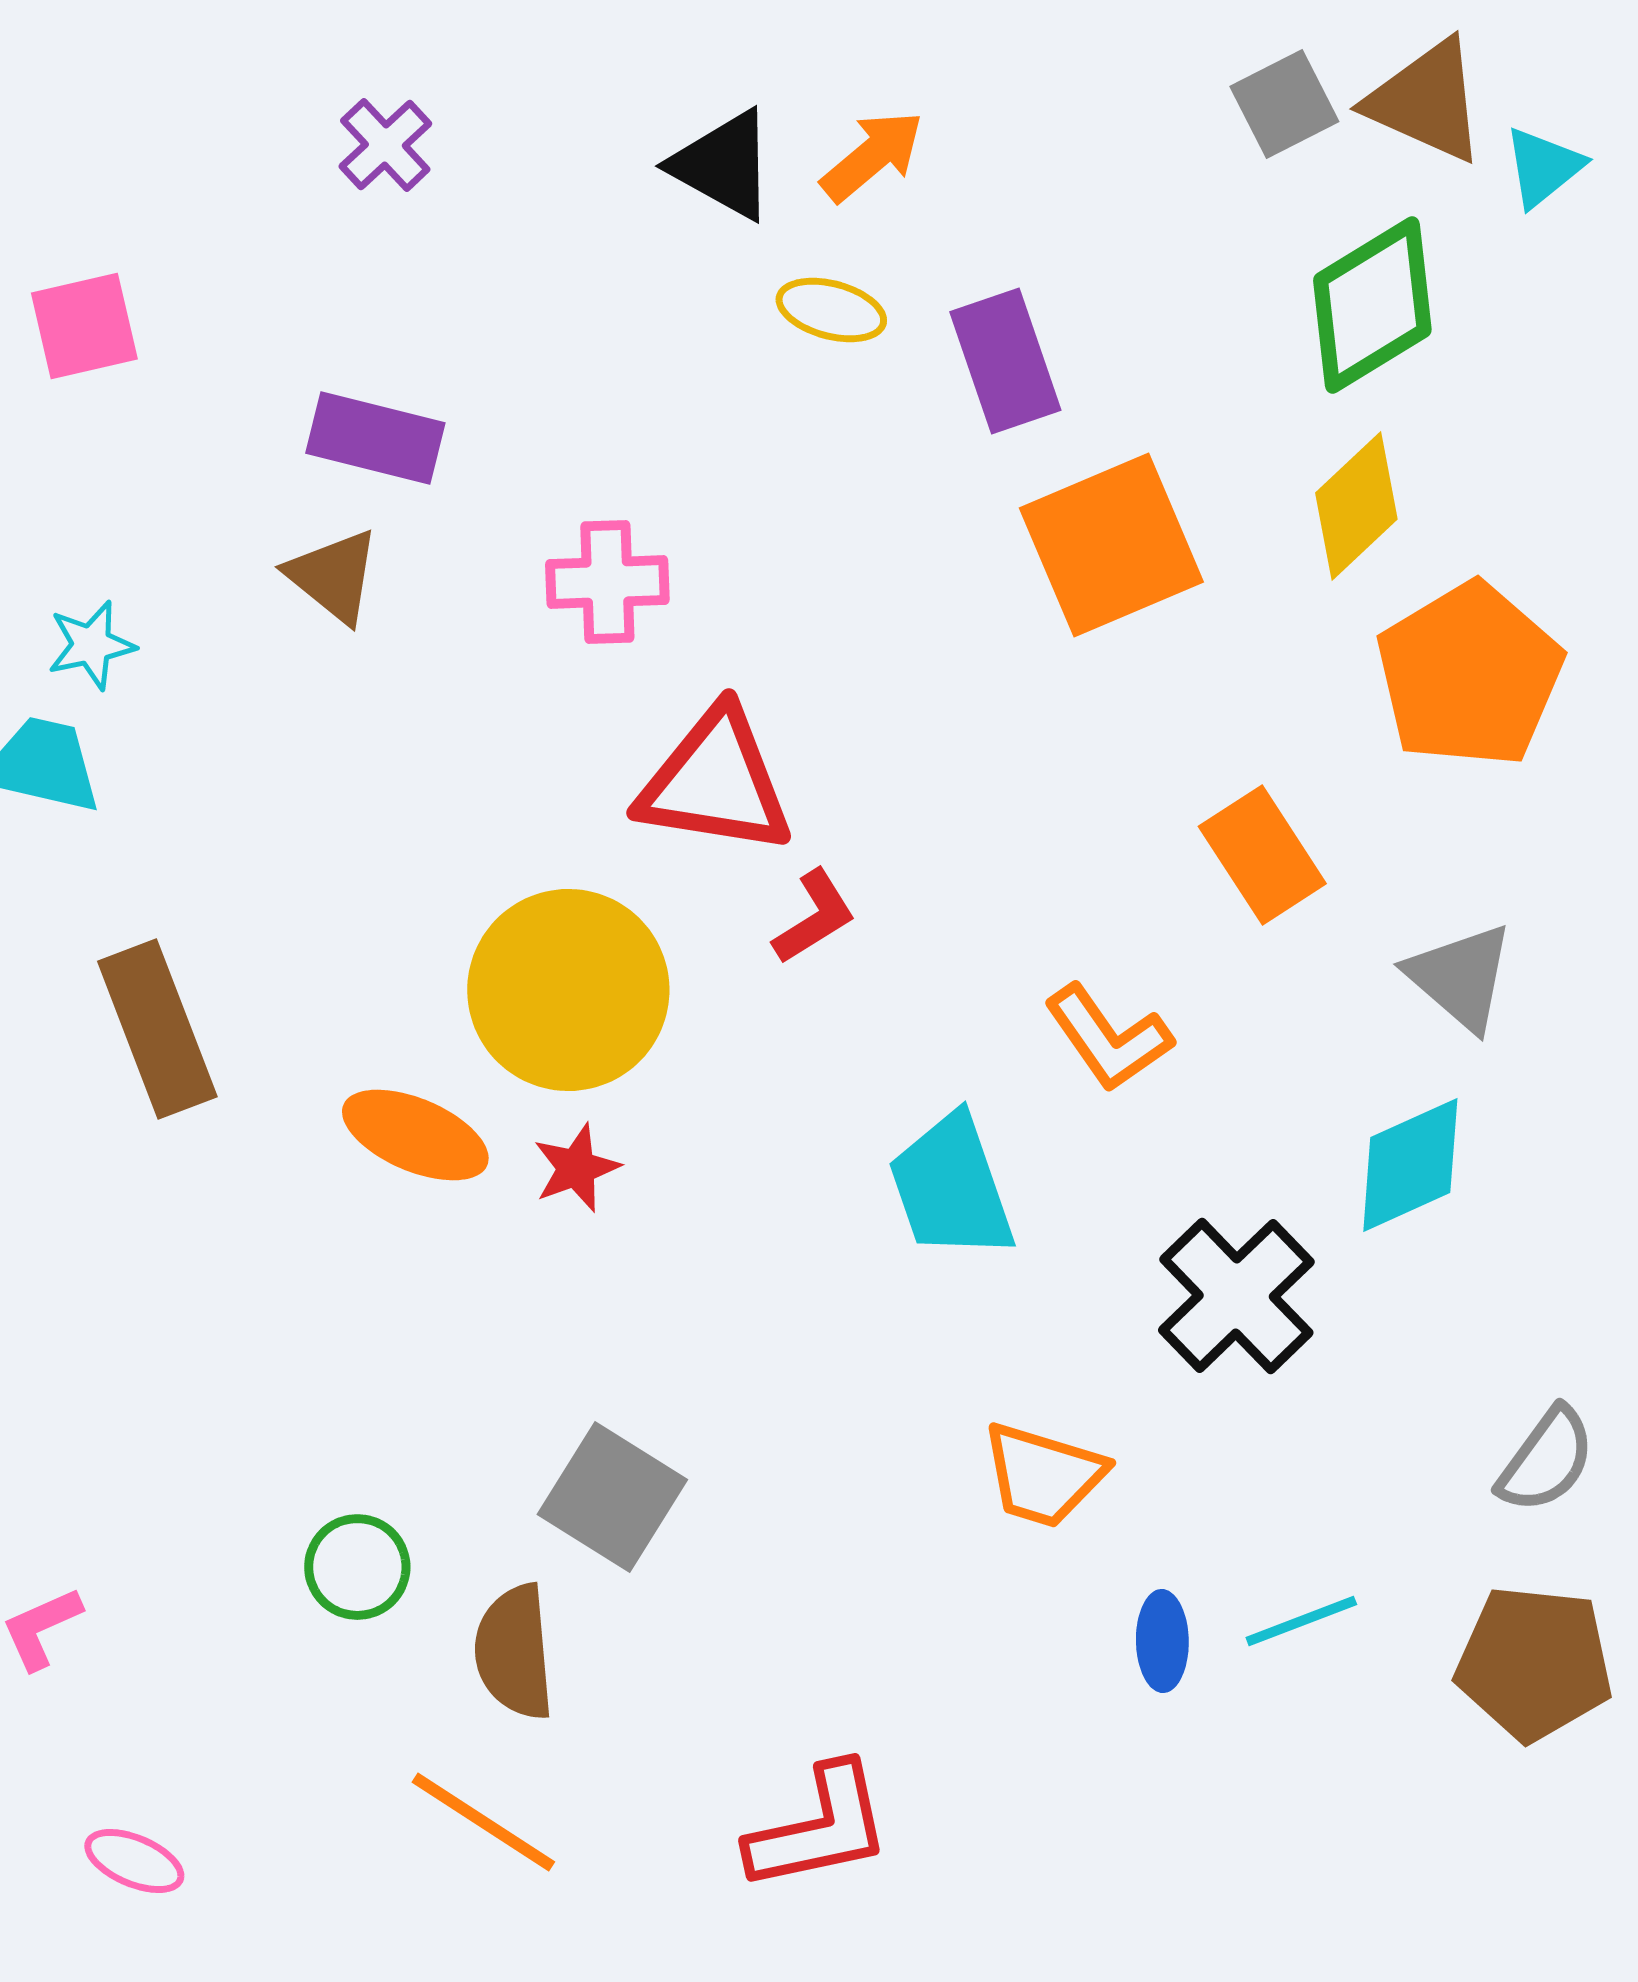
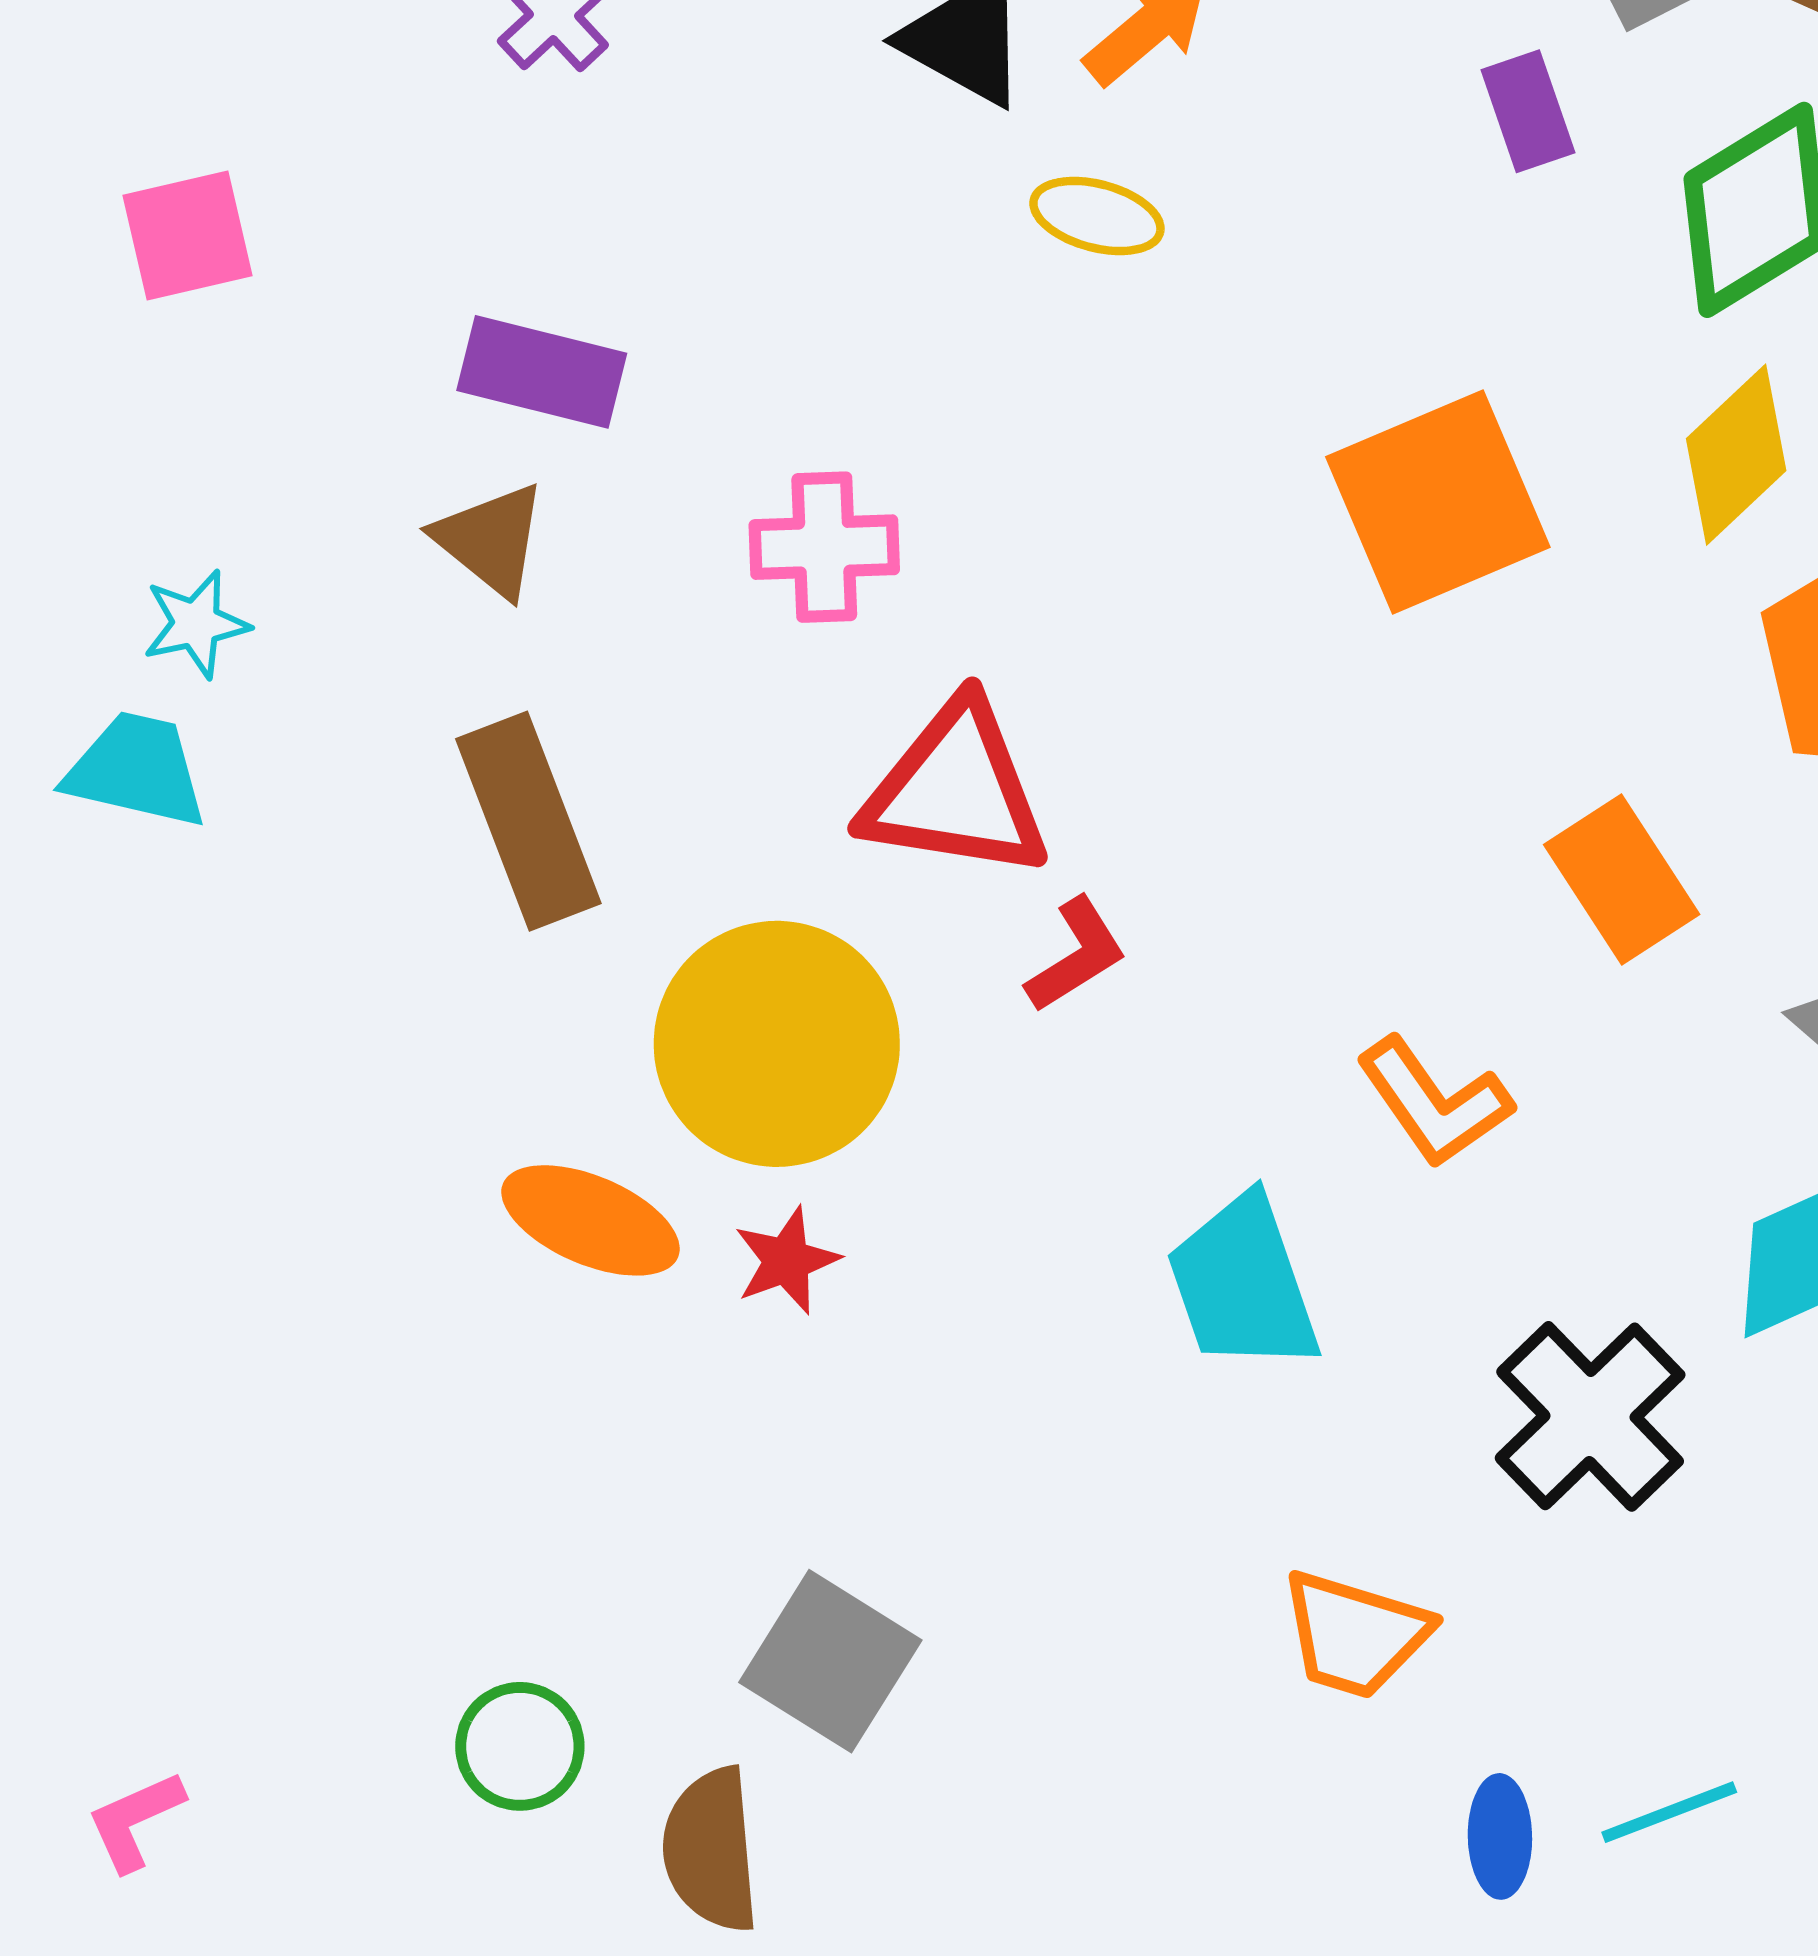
purple rectangle: (1005, 361) -> (1528, 111), moved, size x0.7
brown rectangle: (157, 1029) -> (528, 821), moved

